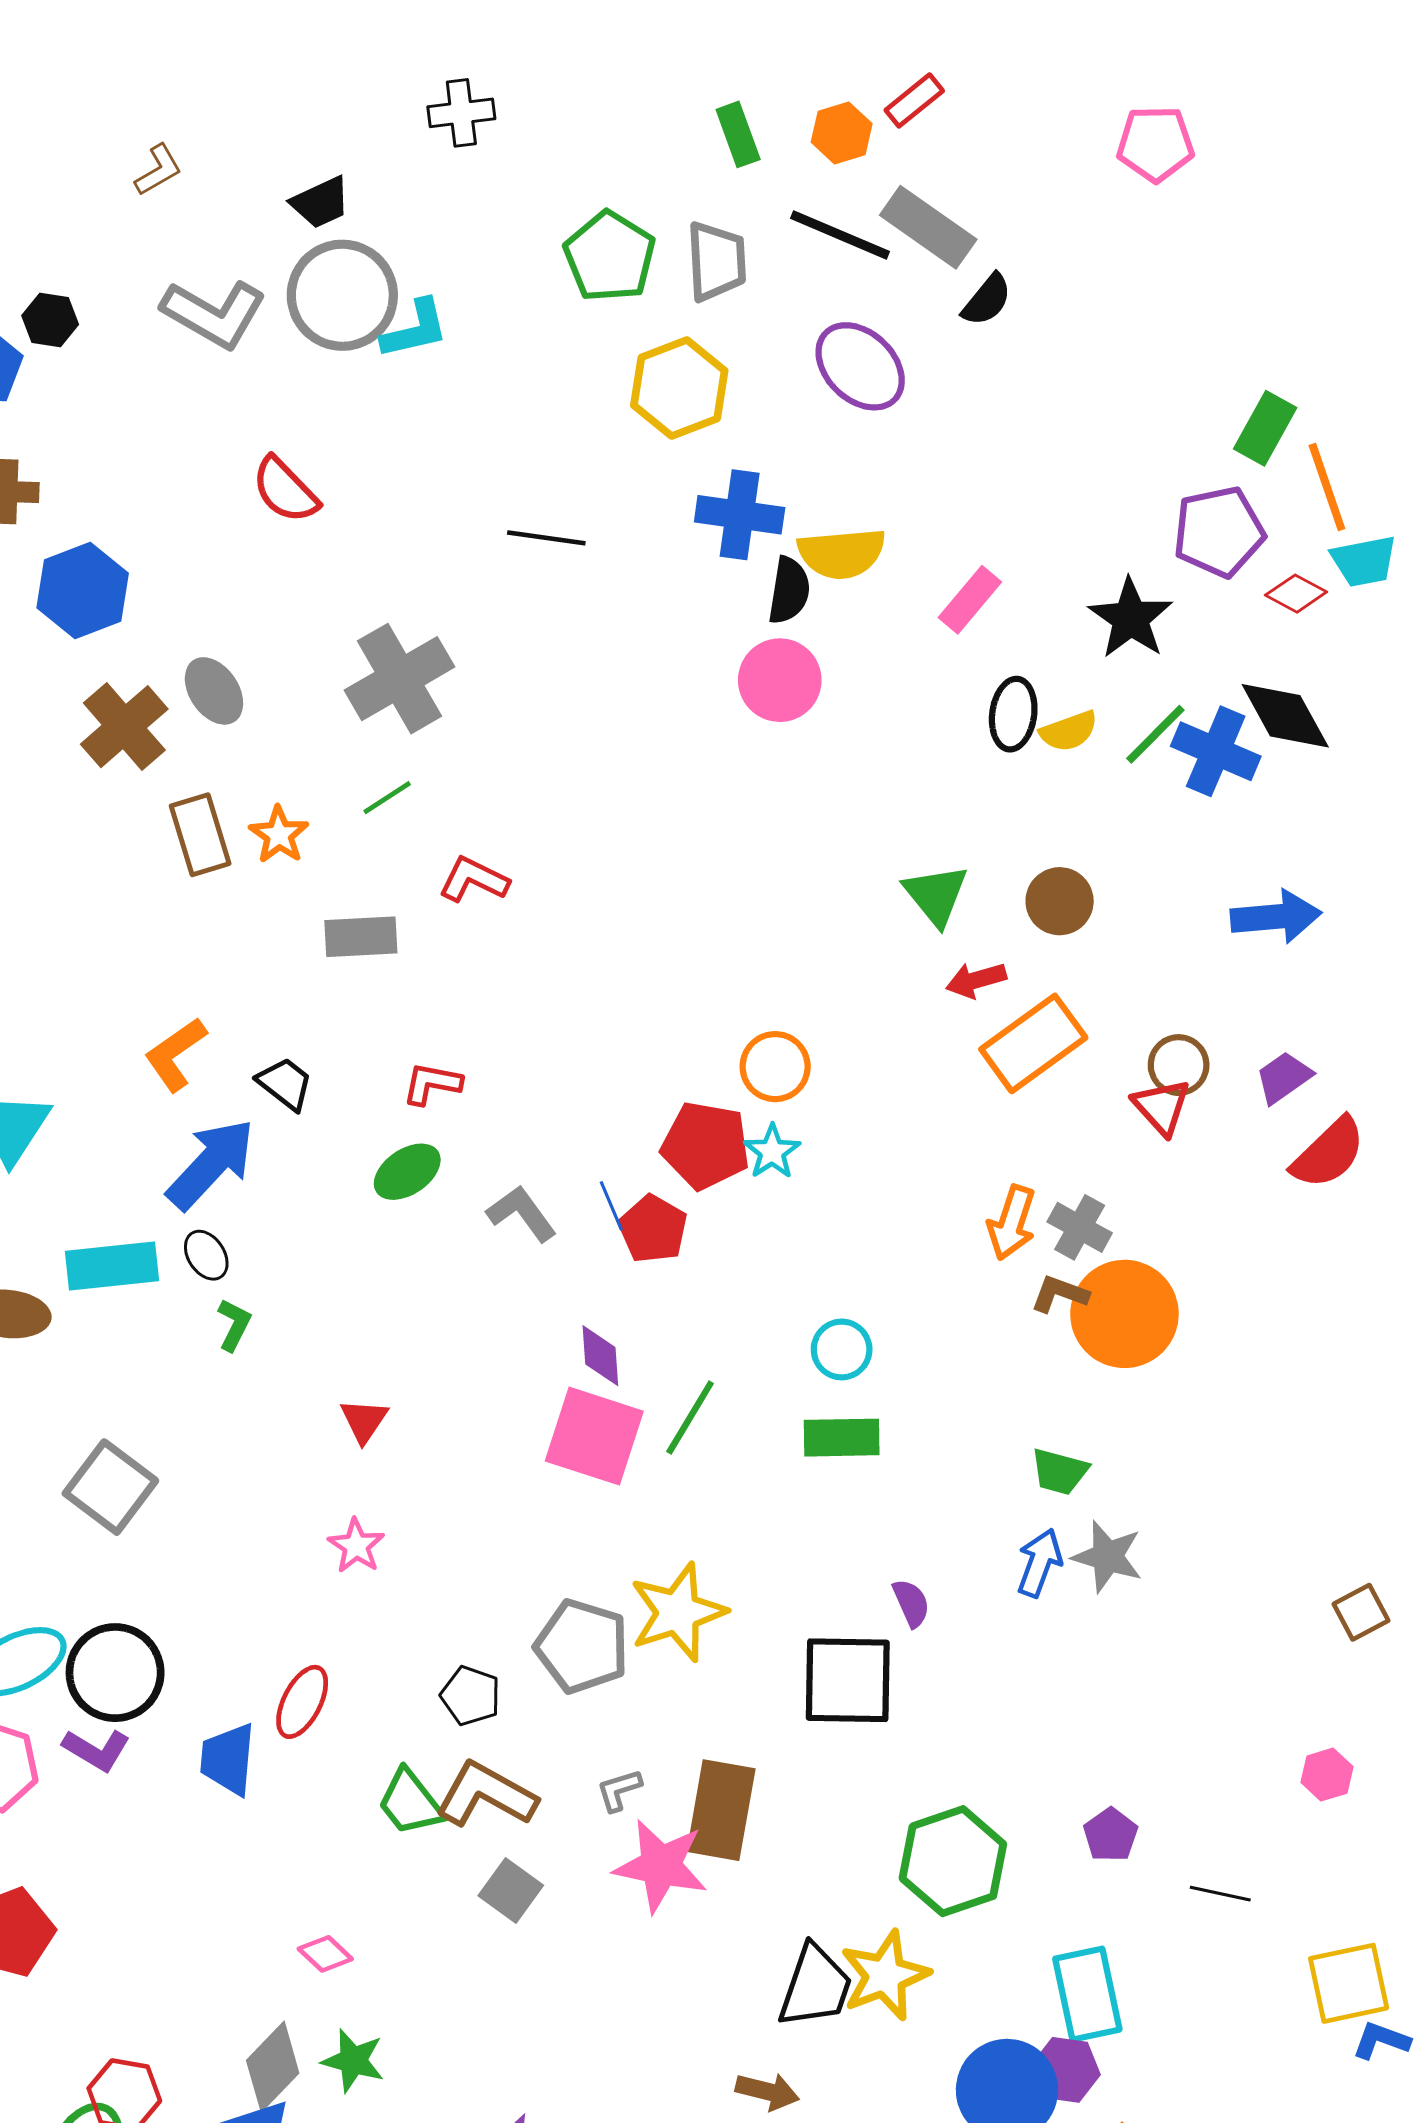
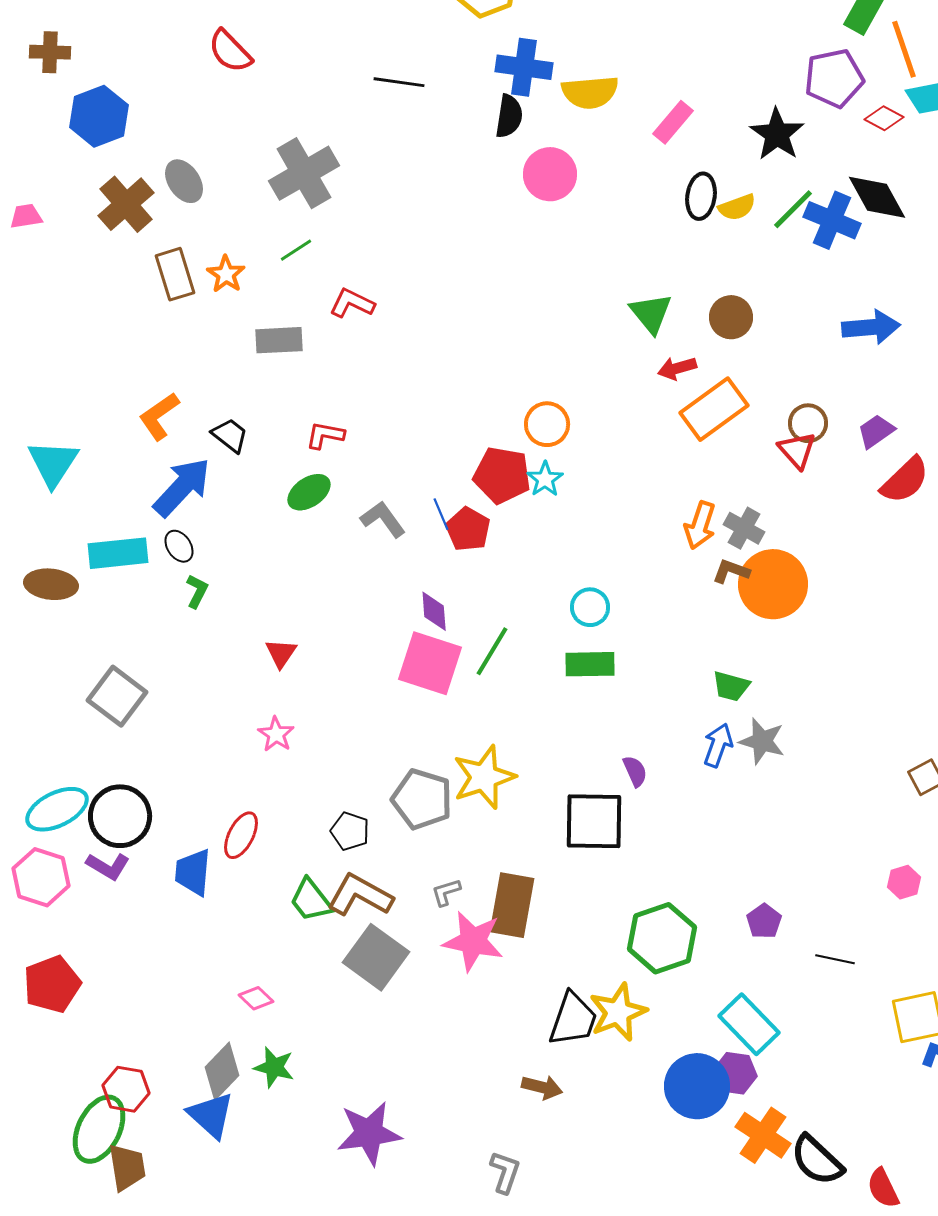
black semicircle: (789, 590) -> (509, 116), moved
gray square: (511, 1891) -> (376, 957), size x1.6
cyan rectangle: (1087, 1994) -> (749, 1024), turned -32

